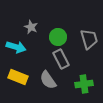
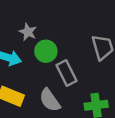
green circle: (58, 37) -> (46, 51), moved

